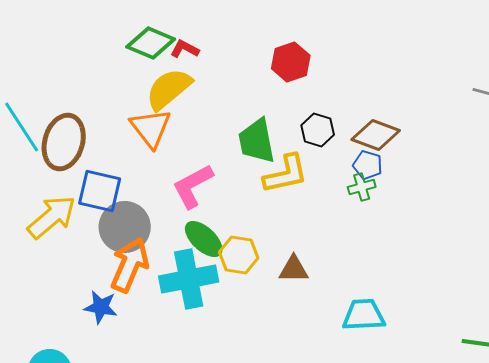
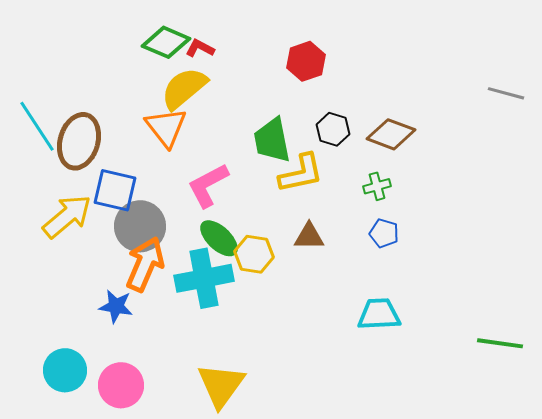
blue pentagon: (368, 165) -> (384, 233), moved
brown triangle: (294, 269) -> (309, 236), moved

